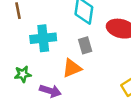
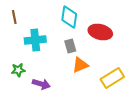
orange triangle: (72, 68) -> (80, 65), moved

